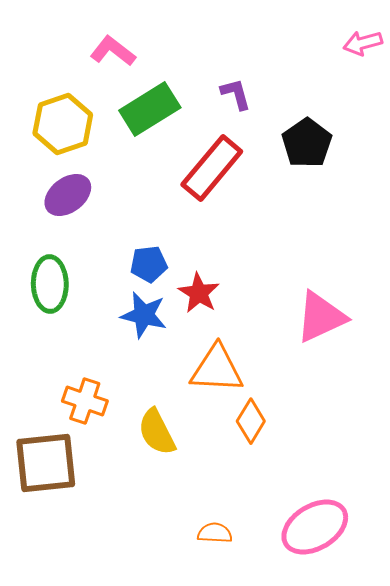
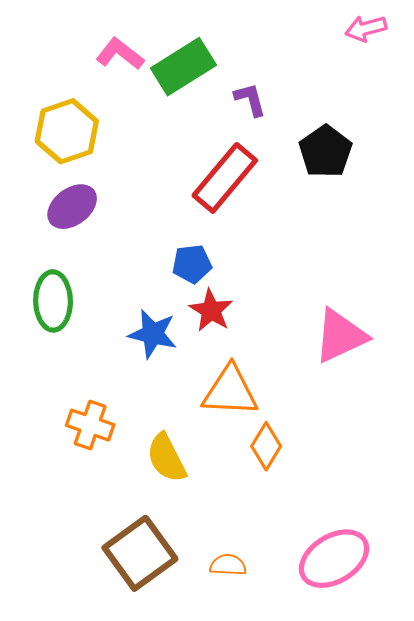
pink arrow: (363, 43) -> (366, 28), moved
green rectangle: (150, 109) -> (183, 67), moved
blue pentagon: (149, 264) -> (192, 264), moved
brown square: (46, 463) -> (140, 553), moved, turned -30

